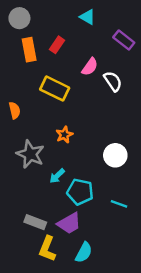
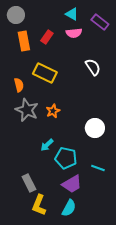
purple rectangle: (124, 40) -> (100, 22), moved
pink semicircle: (90, 67) -> (74, 33), moved, turned 49
orange semicircle: (15, 110) -> (19, 85), moved
gray star: (30, 154) -> (27, 110), moved
gray rectangle: (35, 222) -> (29, 183), turned 42
purple trapezoid: (69, 223) -> (72, 184), moved

